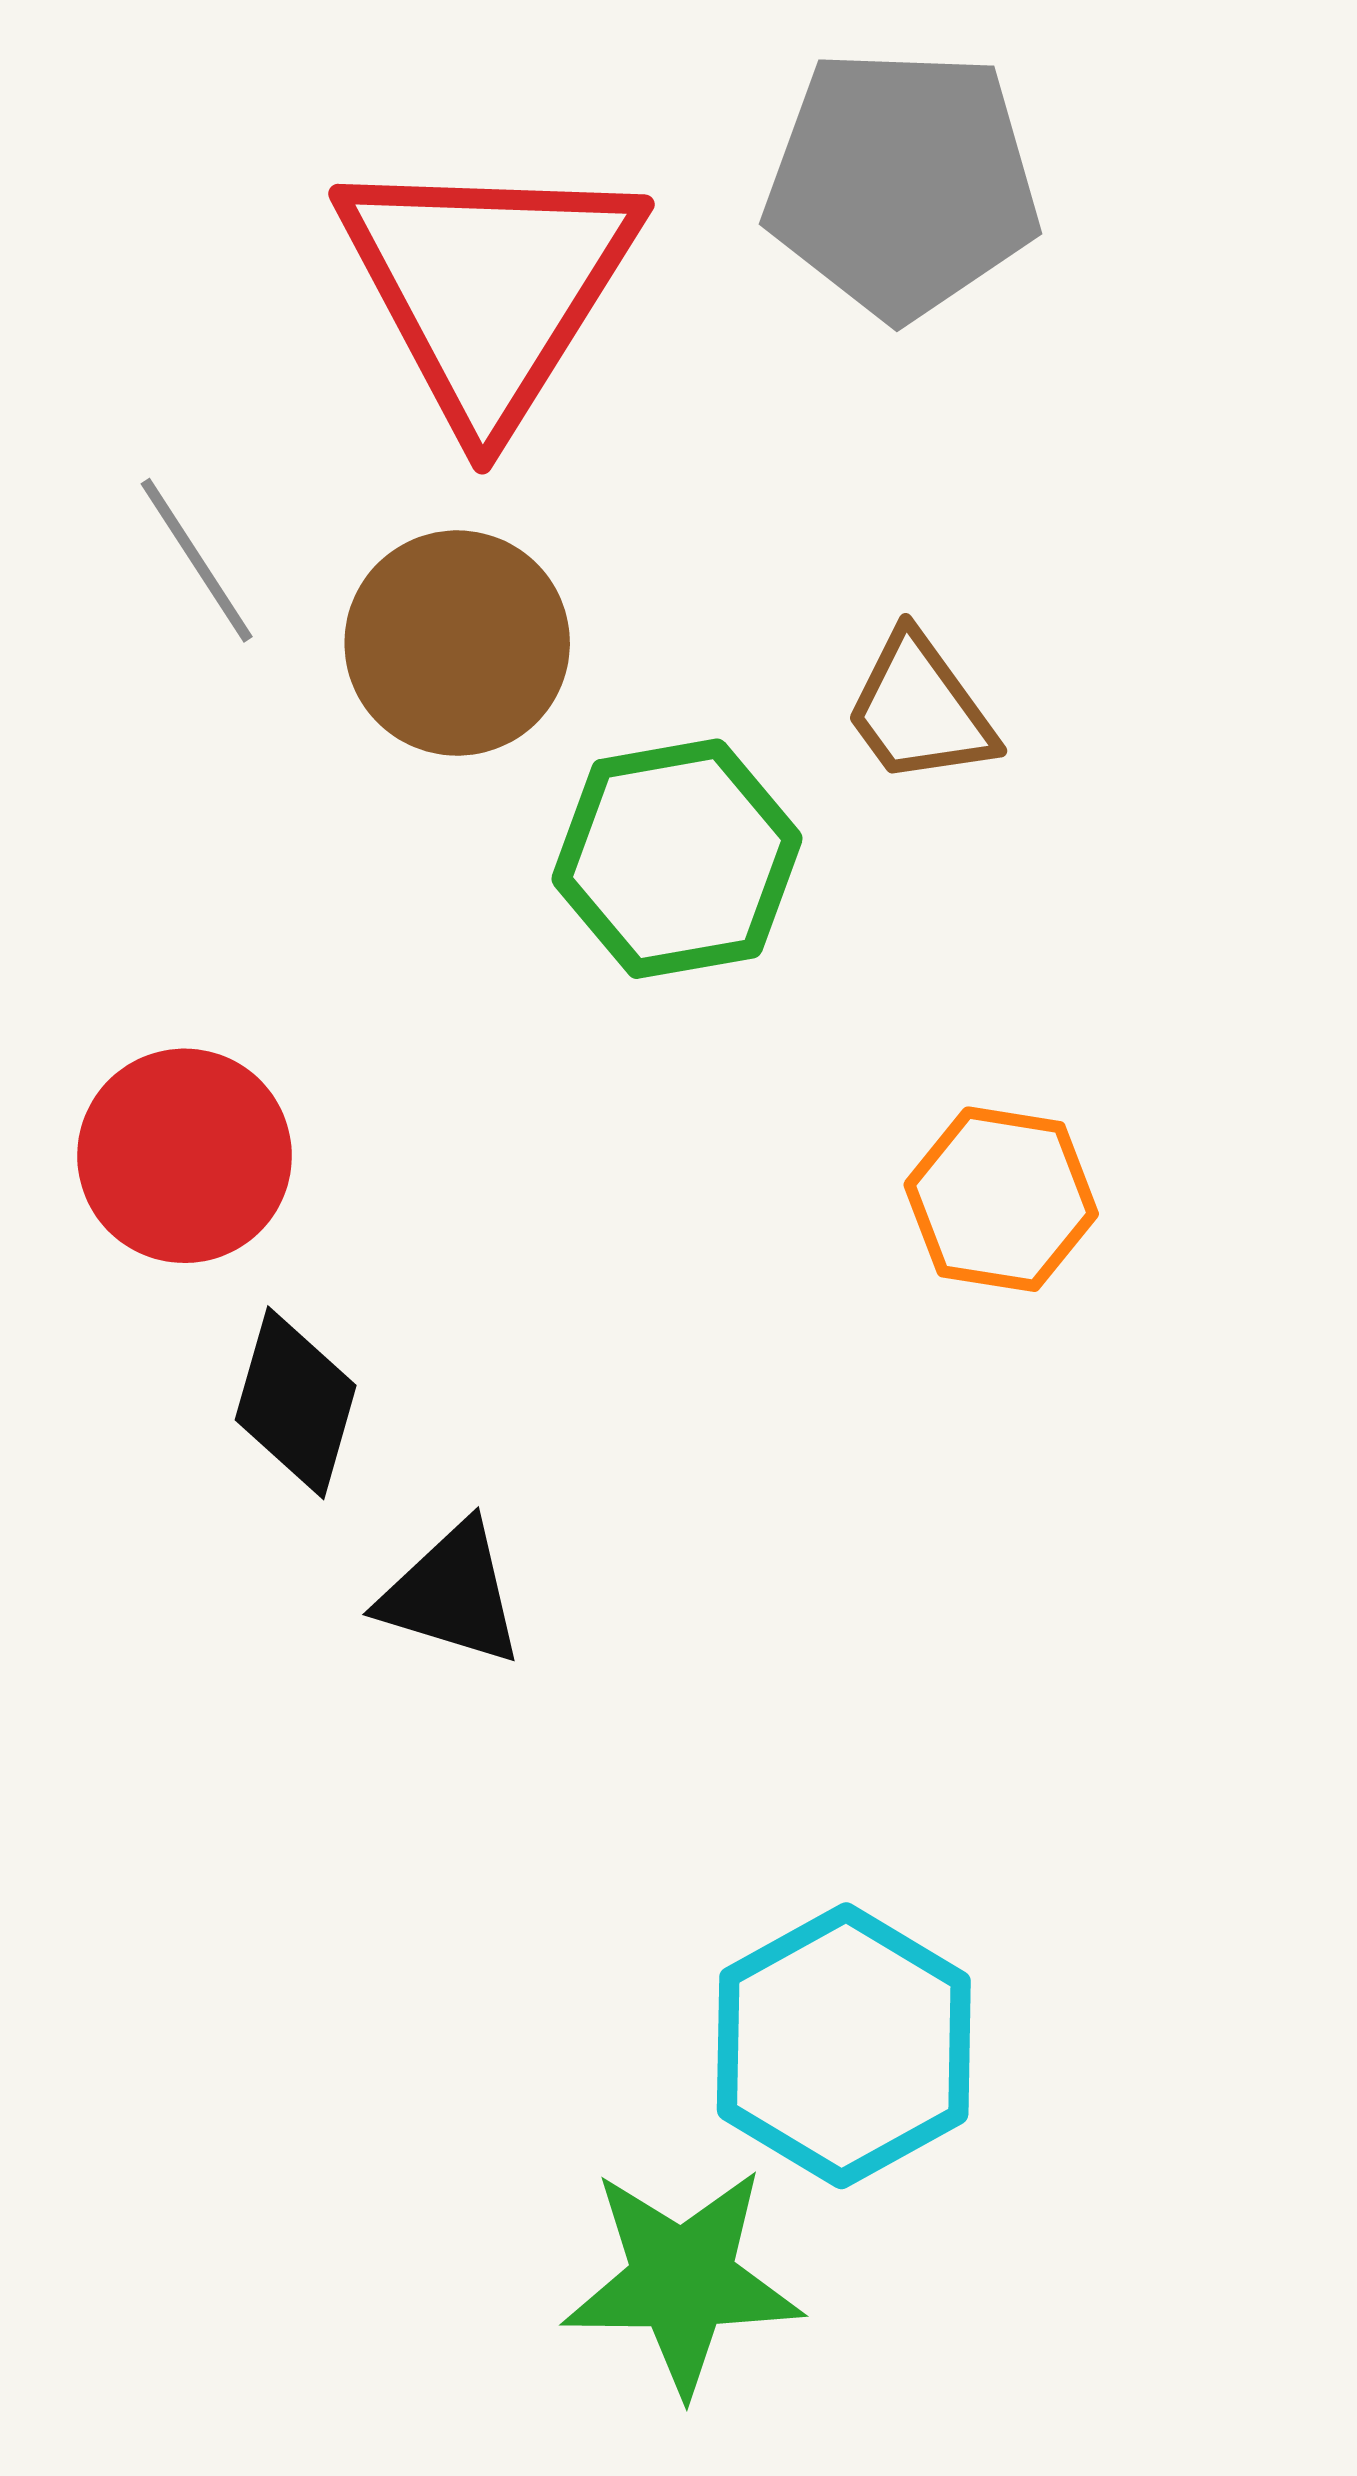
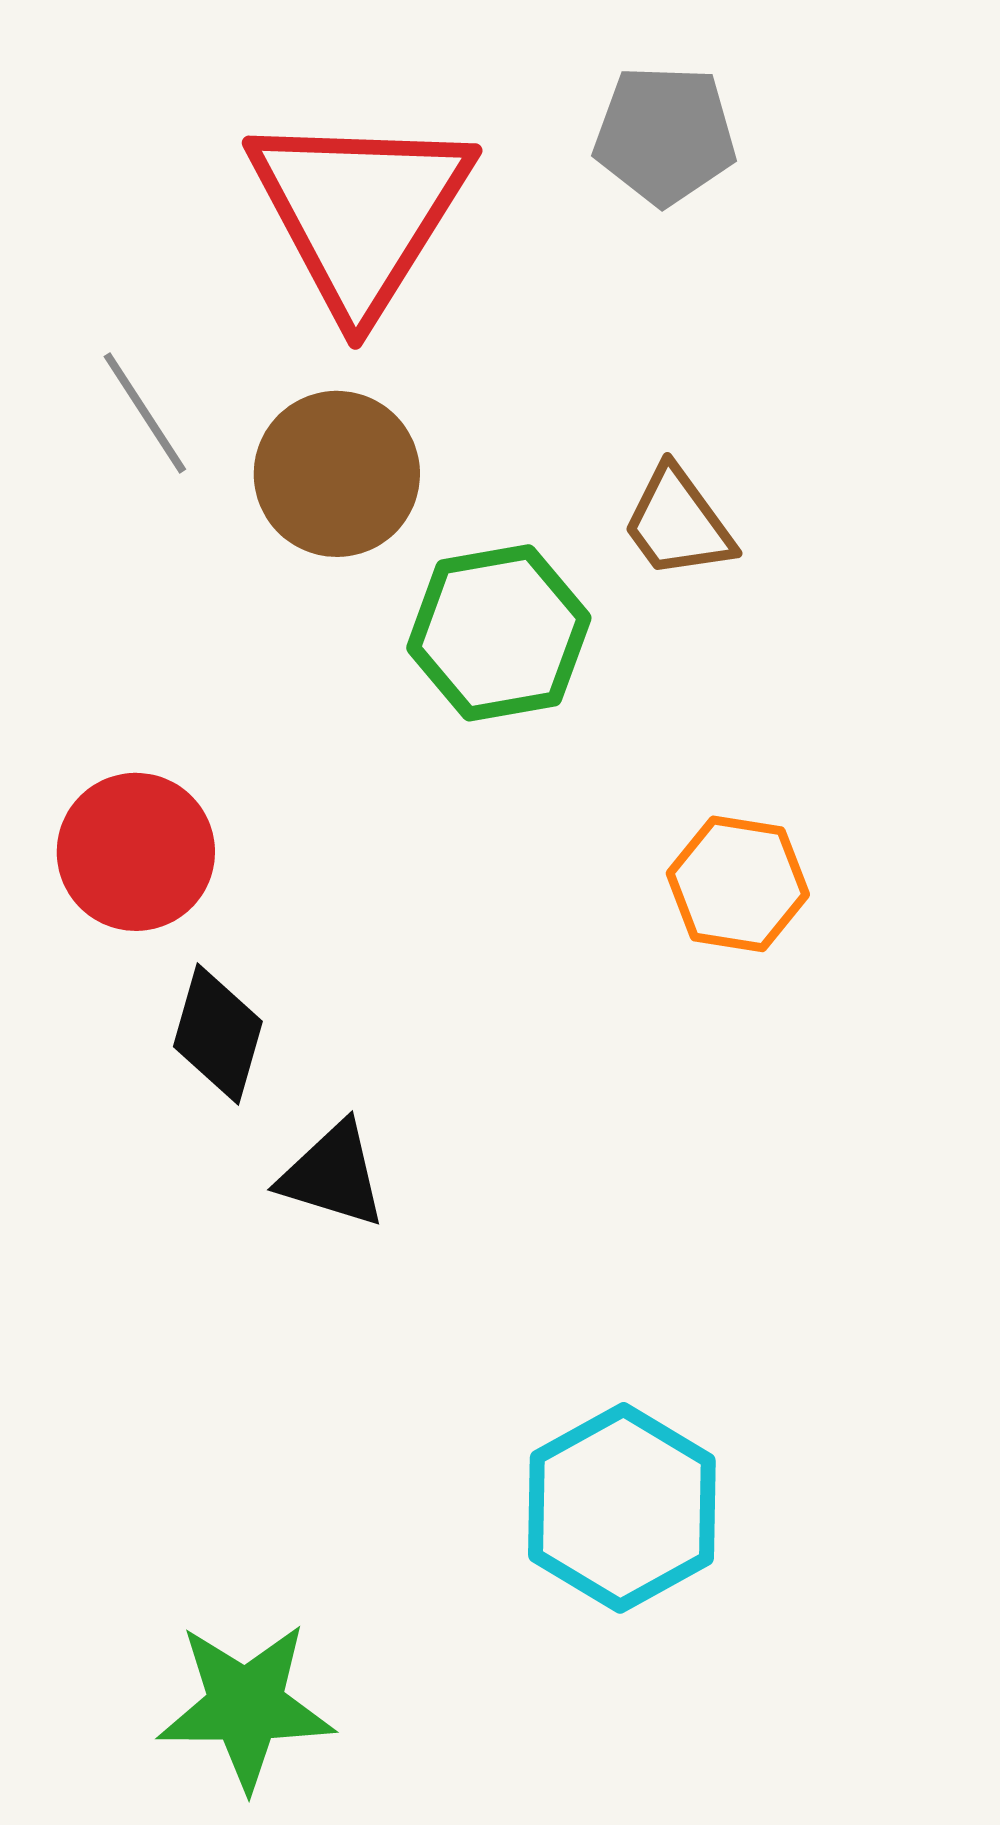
gray pentagon: (902, 183) -> (665, 135), size x0.7
green star: (682, 2280) -> (246, 1706), moved

